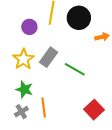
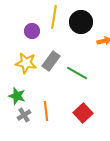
yellow star: (23, 59) -> (26, 63), turned -30
green star: (24, 89) -> (17, 96), moved
red square: (94, 110) -> (83, 113), moved

